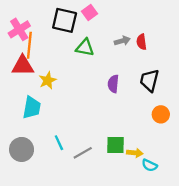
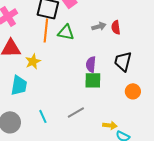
orange line: (29, 45) -> (46, 30), moved
green square: (115, 145) -> (93, 80), moved
gray line: (83, 153) -> (76, 112), moved

